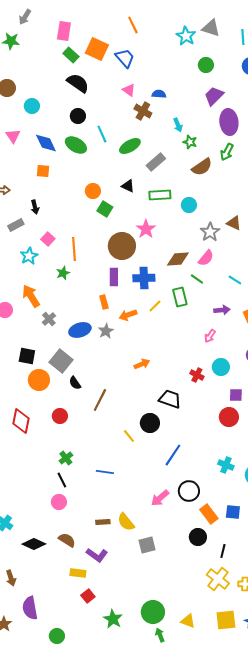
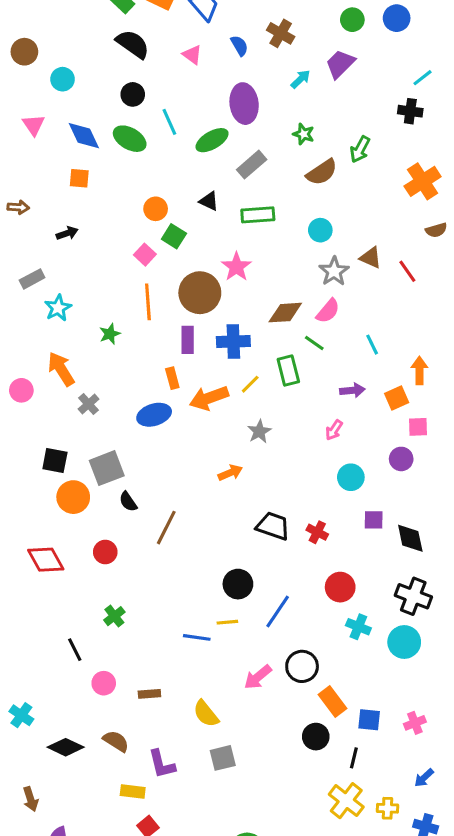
green circle: (206, 65) -> (352, 20), moved
pink triangle: (129, 90) -> (192, 55), moved
blue semicircle: (159, 94) -> (239, 46), moved, turned 56
brown cross: (143, 111) -> (281, 33), moved
purple ellipse: (229, 122) -> (244, 104), moved
cyan arrow: (178, 125) -> (300, 79), moved, turned -112
cyan circle: (189, 205) -> (320, 230), moved
black arrow: (35, 207) -> (67, 233), turned -96
gray rectangle: (16, 225) -> (32, 279), moved
pink square: (48, 239) -> (145, 255), moved
orange line: (74, 249) -> (148, 302), moved
cyan line: (235, 280) -> (372, 345), turned 32
orange arrow: (128, 315) -> (209, 398), size x1.4
blue ellipse: (80, 330) -> (154, 415), moved
gray star: (106, 331) -> (259, 431), moved
gray square: (61, 361) -> (107, 468), turned 30
red cross: (197, 375) -> (317, 532), moved
red circle: (229, 417) -> (340, 587), moved
red diamond: (21, 421) -> (46, 560), turned -40
black circle: (150, 423) -> (238, 584), moved
yellow line: (129, 436) -> (227, 622), moved, turned -56
blue line: (105, 472) -> (197, 637), moved
black line: (62, 480) -> (75, 650), moved
blue square: (233, 512) -> (369, 720), moved
brown rectangle: (103, 522) -> (149, 694), moved
gray square: (147, 545) -> (223, 758), moved
purple L-shape: (97, 555) -> (162, 764), turned 40

